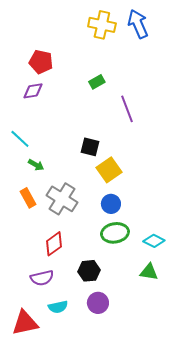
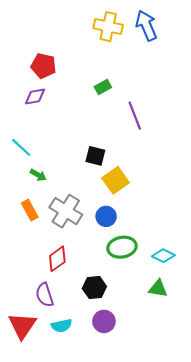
blue circle: (111, 204) -> (106, 216), moved
purple semicircle: (42, 278) -> (45, 295), turned 85
red triangle: (25, 323) -> (22, 326), moved, turned -44

